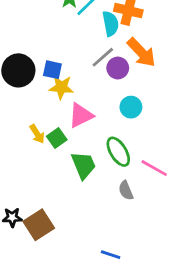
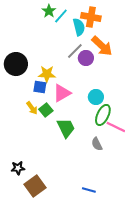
blue square: (52, 70) -> (40, 87), moved
cyan circle: (131, 107) -> (96, 97), moved
green ellipse: (118, 152) -> (103, 115), moved, turned 60
brown square: (39, 225) -> (35, 186), moved

